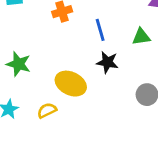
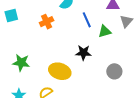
blue line: (100, 30) -> (87, 20), moved

